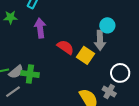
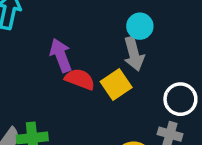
purple arrow: (40, 28) -> (61, 55), moved
yellow square: (85, 55) -> (116, 84), turned 36

